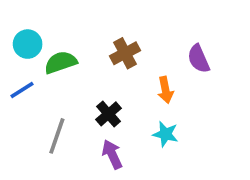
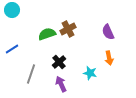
cyan circle: (28, 44) -> (12, 10), moved
green semicircle: (61, 62) -> (47, 34), moved
orange arrow: (165, 90) -> (109, 58), moved

